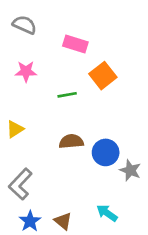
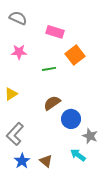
brown semicircle: (71, 141) -> (52, 103), turned -30
blue circle: (106, 152) -> (71, 119), moved
gray star: (130, 170) -> (90, 136), moved

